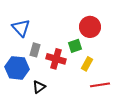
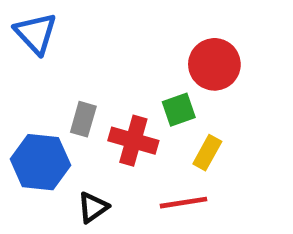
blue triangle: (21, 28) -> (36, 33), moved
red line: (100, 85) -> (183, 203), moved

